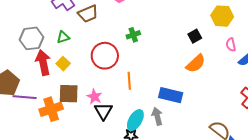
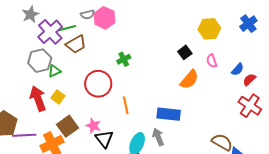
gray hexagon: (32, 38) -> (40, 61), moved
pink semicircle: (231, 45) -> (212, 61), moved
brown square: (69, 94) -> (67, 126), turned -30

